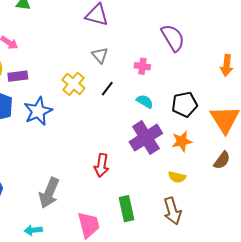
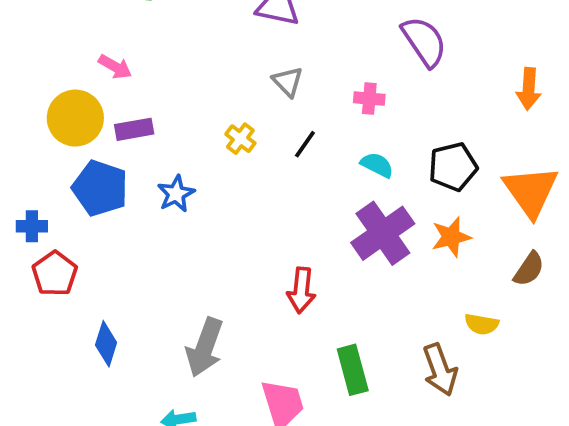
yellow cross: (73, 84) -> (240, 139), size x0.7
blue star: (38, 111) -> (176, 194), size x0.7
yellow semicircle: (177, 177) -> (482, 324), moved

